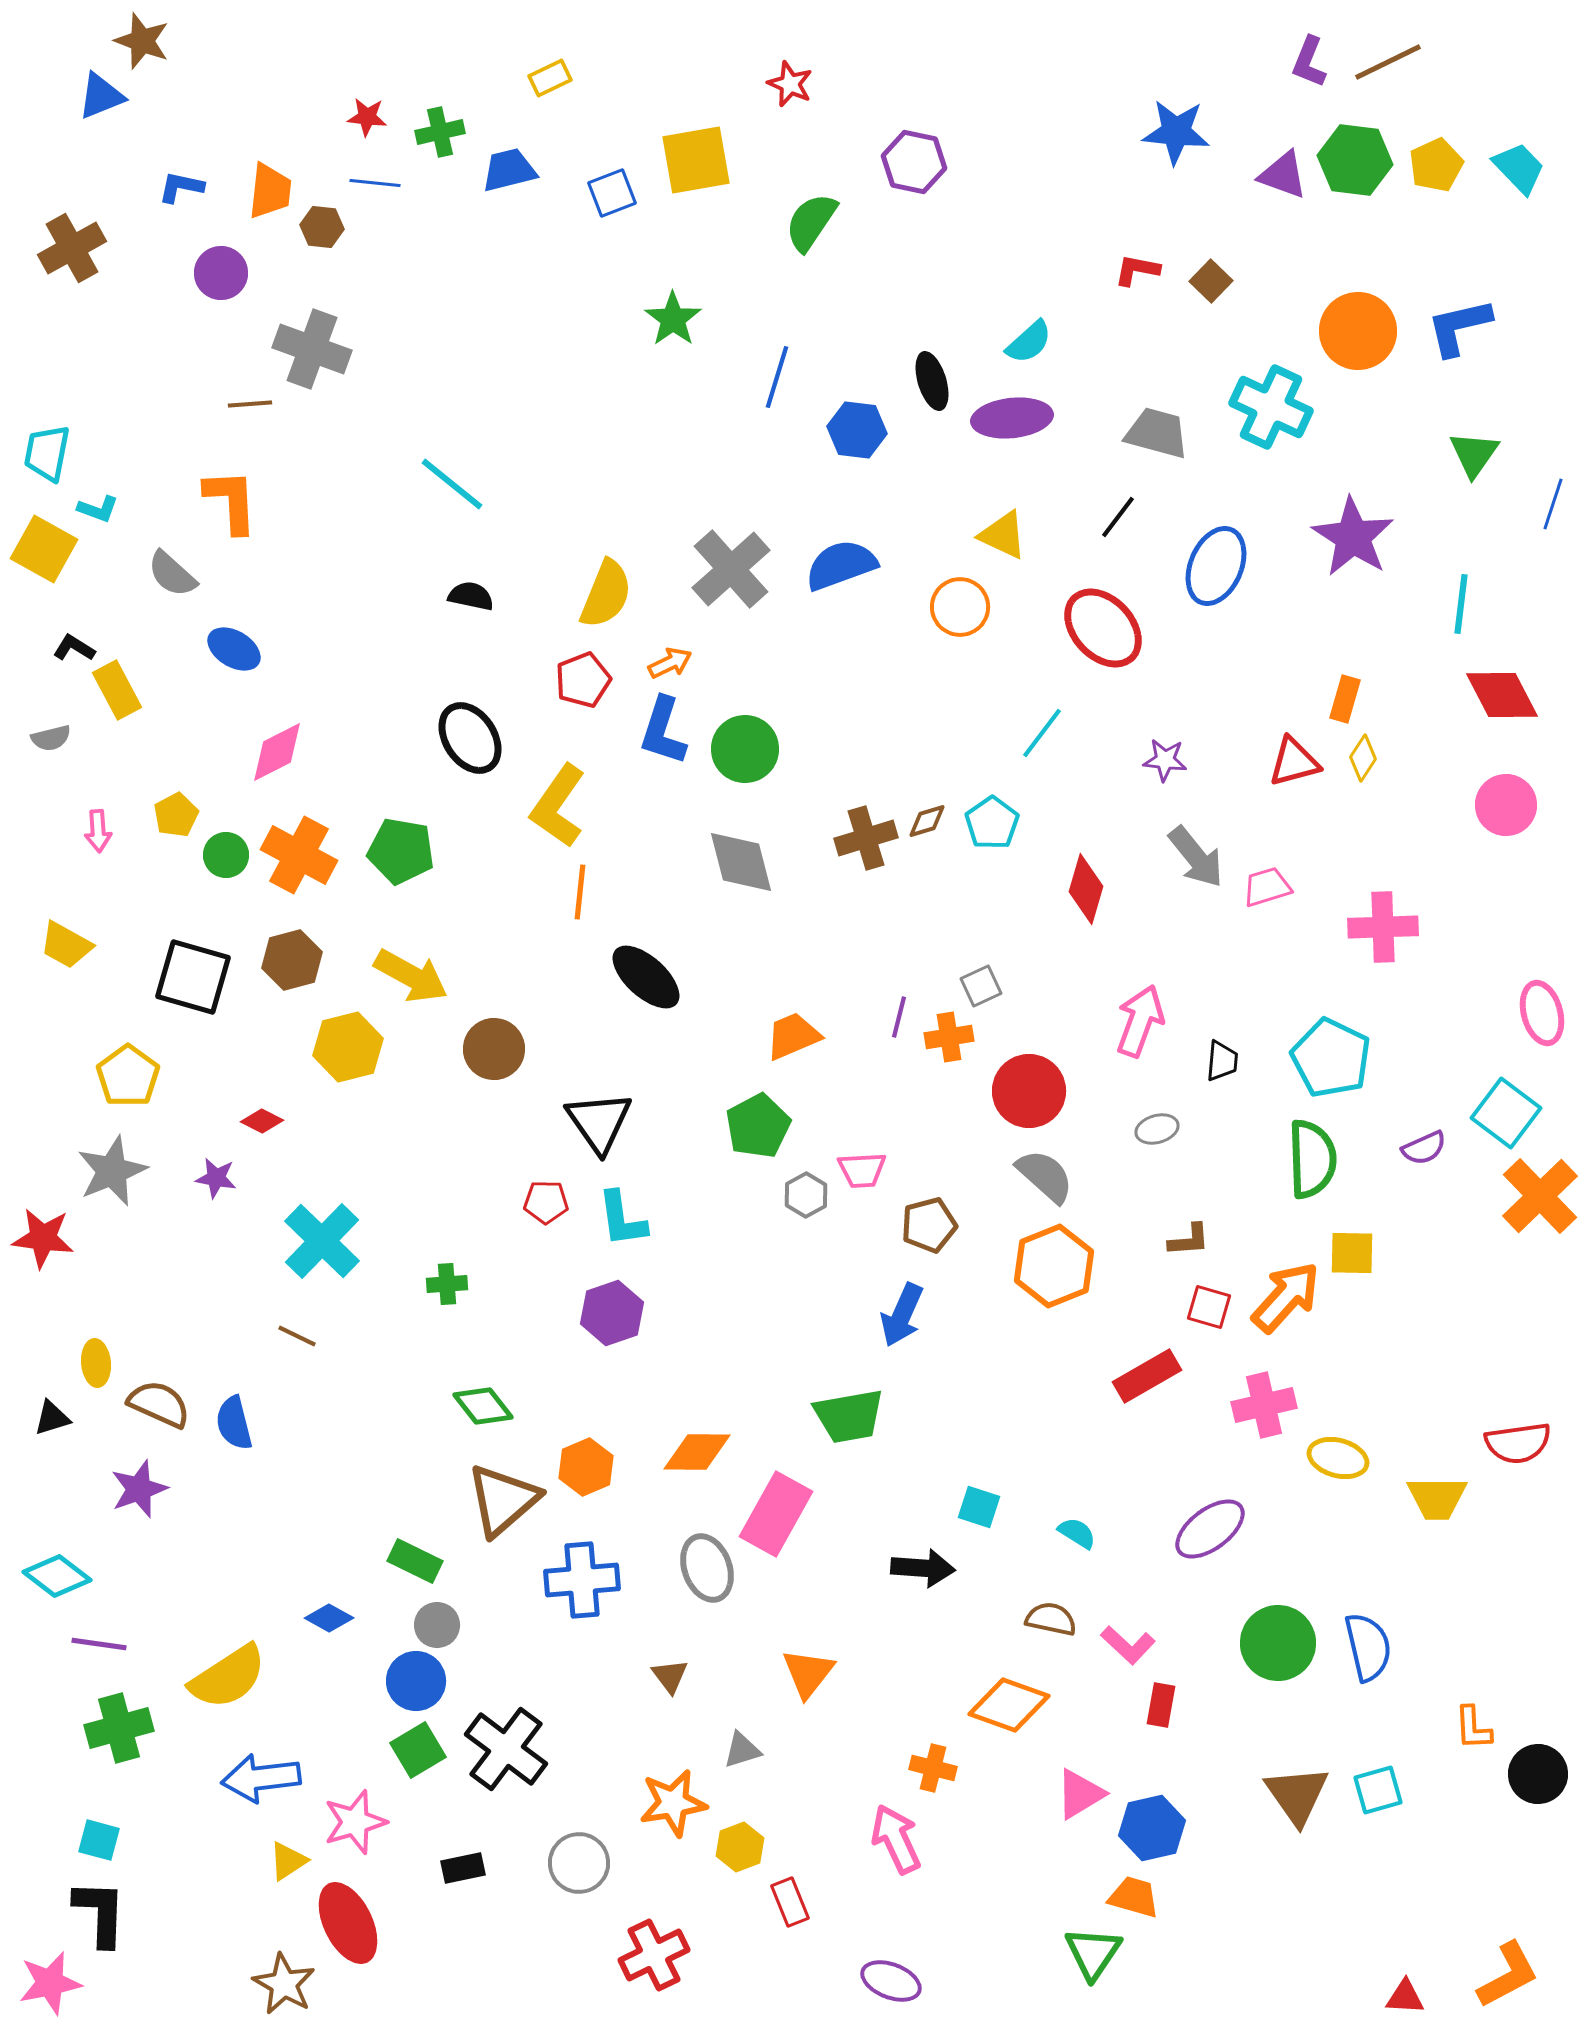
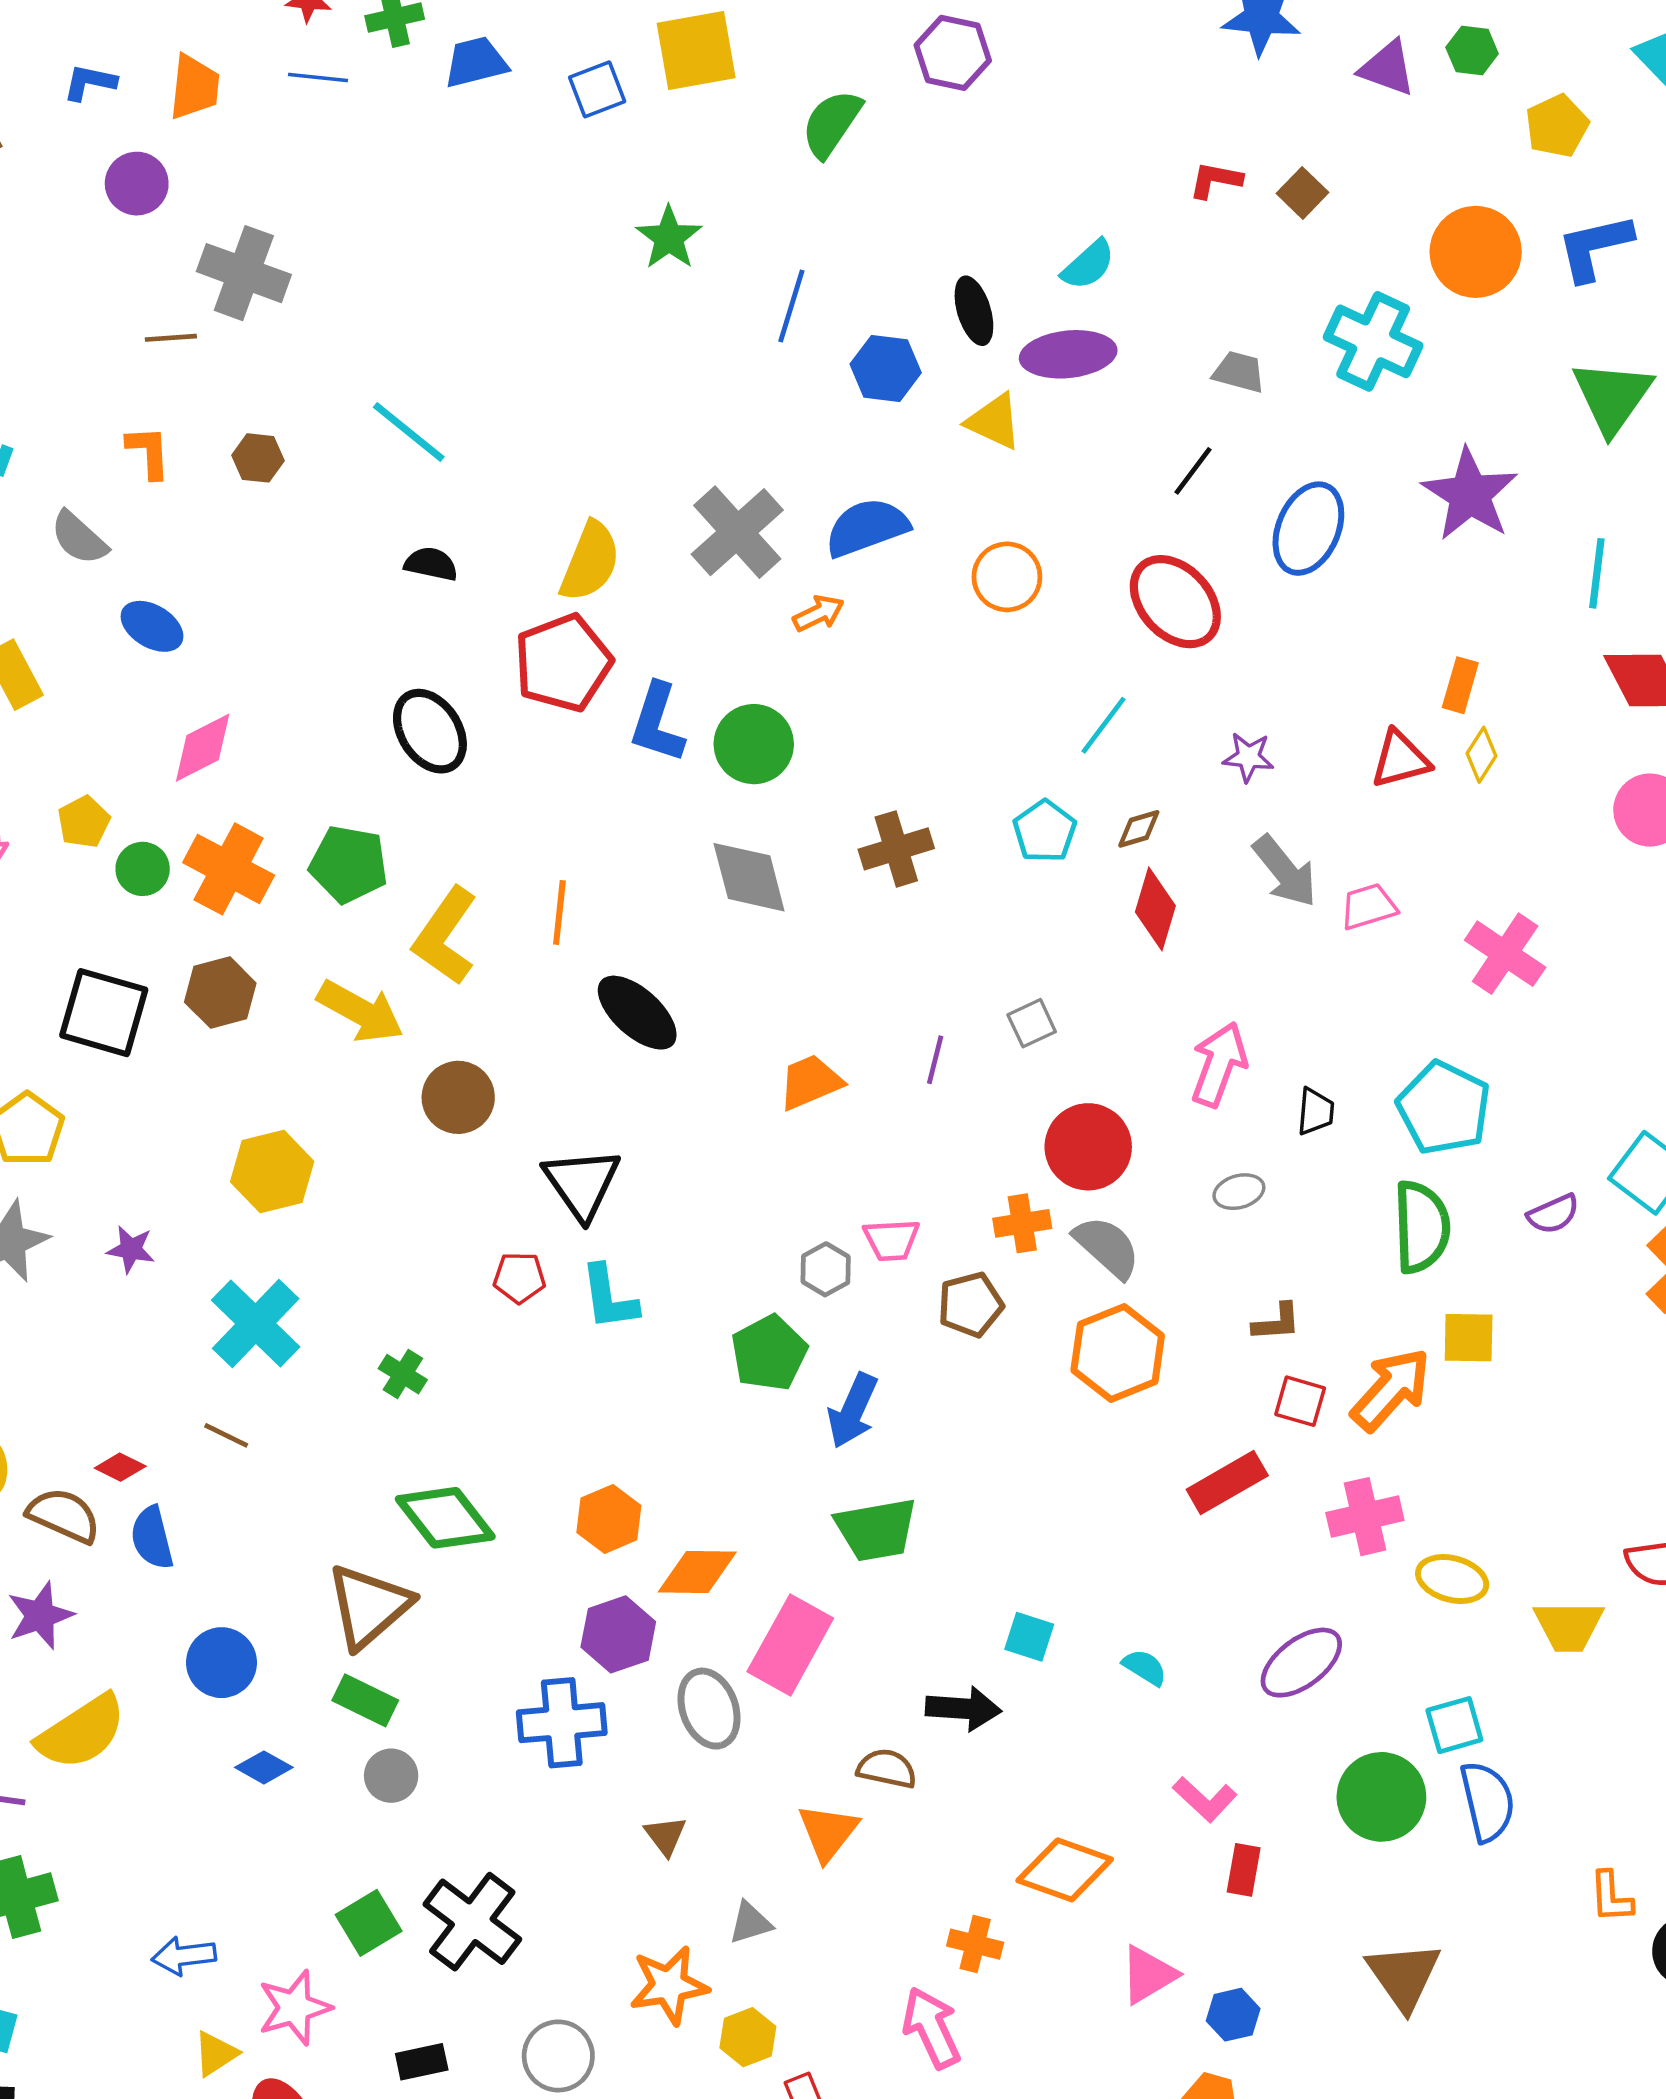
green hexagon: (1355, 160) -> (1472, 50), size x0.6
yellow pentagon: (1436, 165) -> (1557, 126), moved
brown hexagon: (322, 227) -> (258, 458), moved
gray trapezoid: (1157, 433) -> (1239, 372), size x0.7
green triangle: (1474, 454) -> (1612, 397), size x1.4
orange L-shape: (231, 501) -> (148, 452), size x0.7
yellow triangle: (1003, 535) -> (994, 421), moved
orange arrow: (670, 663) -> (819, 613), moved
red pentagon: (583, 680) -> (563, 663), size x1.5
yellow L-shape: (558, 806) -> (445, 936), moved
brown diamond: (927, 821) -> (1139, 829), moved
pink cross: (1383, 927) -> (1505, 954), turned 36
orange cross: (949, 1037) -> (1022, 1223), moved
yellow hexagon: (348, 1047) -> (272, 1172), moved
red diamond: (262, 1121) -> (120, 1467), moved
green pentagon: (758, 1126) -> (769, 1353), moved
green cross: (447, 1284) -> (403, 1374), turned 36
purple hexagon: (612, 1313) -> (618, 1634), moved
blue arrow: (902, 1315) -> (853, 1411), moved
green diamond: (483, 1406) -> (445, 1518), size x1.4
orange hexagon: (586, 1467) -> (609, 1519), moved
brown triangle: (503, 1500) -> (369, 1606), moved
brown semicircle: (1051, 1619) -> (887, 1769), moved
yellow semicircle: (228, 1677) -> (81, 1732), moved
blue circle: (416, 1681) -> (221, 1663), moved
blue arrow: (261, 1778) -> (184, 1956), size x0.7
cyan square: (1378, 1790) -> (1454, 1725), moved
blue hexagon: (1152, 1828) -> (1233, 2015), size x0.7

